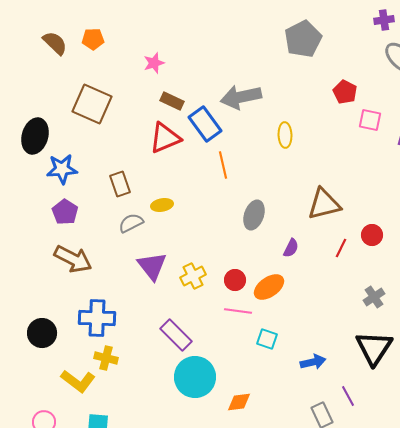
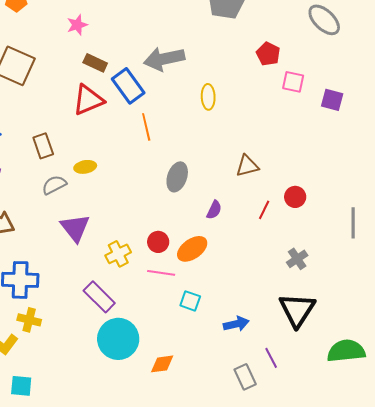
brown triangle: (324, 204) -> (247, 166), size x0.7
yellow cross: (193, 276) -> (118, 254), moved

